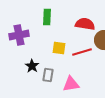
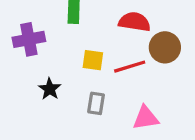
gray rectangle: (48, 75) -> (96, 103), moved
pink triangle: (71, 84) -> (146, 118), moved

